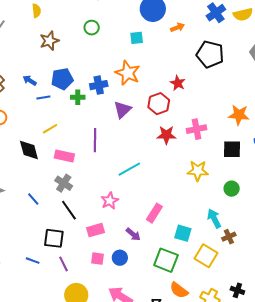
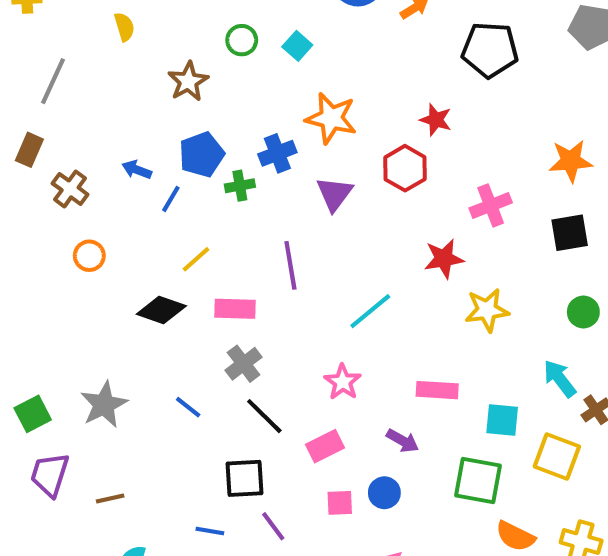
cyan square: (137, 38) -> (297, 46), moved, turned -32
brown star: (49, 41) -> (188, 81), moved
blue line: (43, 97) -> (171, 199), turned -40
red star: (166, 135) -> (444, 259), moved
black diamond: (29, 150) -> (161, 310), turned -45
yellow star: (198, 171) -> (487, 310), moved
gray cross: (64, 183) -> (244, 364), turned 30
pink rectangle: (154, 213) -> (437, 390), turned 72

